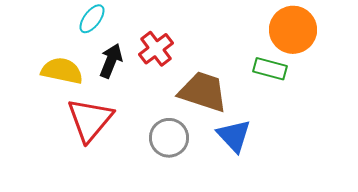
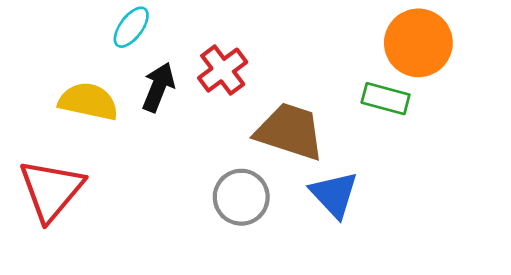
red triangle: (90, 120) -> (51, 190), moved

